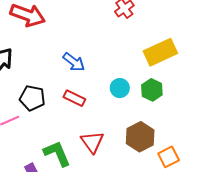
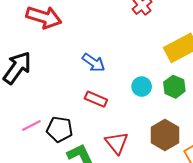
black pentagon: (32, 98) -> (60, 129), moved

